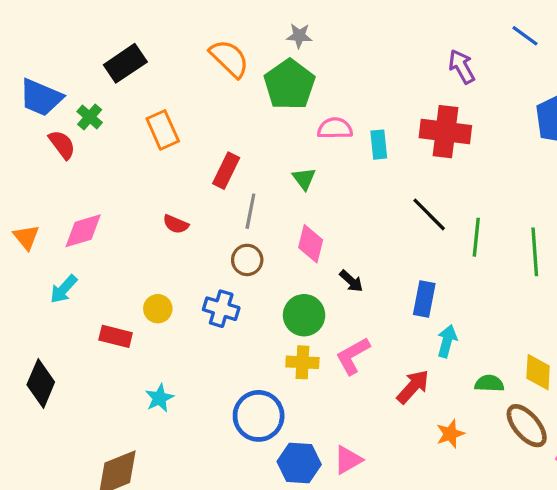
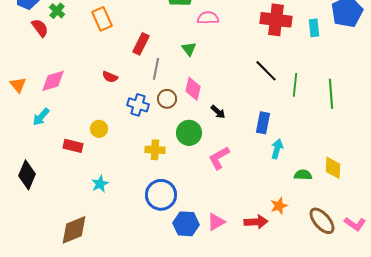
cyan rectangle: (379, 145) -> (314, 28), moved
brown circle: (247, 260) -> (167, 99), moved
blue cross: (221, 309) -> (138, 105), moved
yellow cross: (302, 362) -> (155, 150), moved
red arrow: (413, 387) -> (256, 222), moved, turned 45
brown ellipse: (527, 426) -> (322, 221), moved

